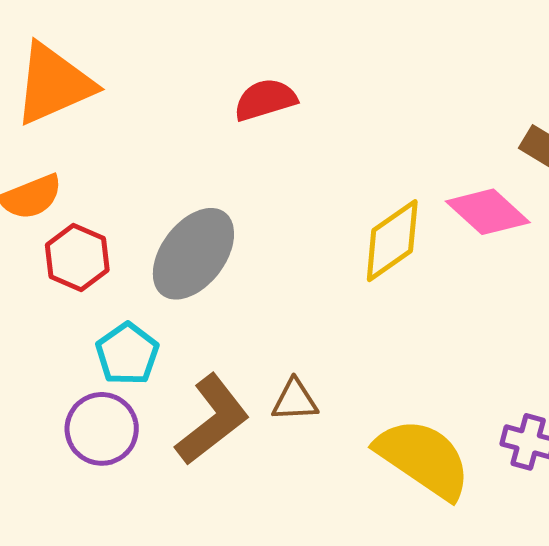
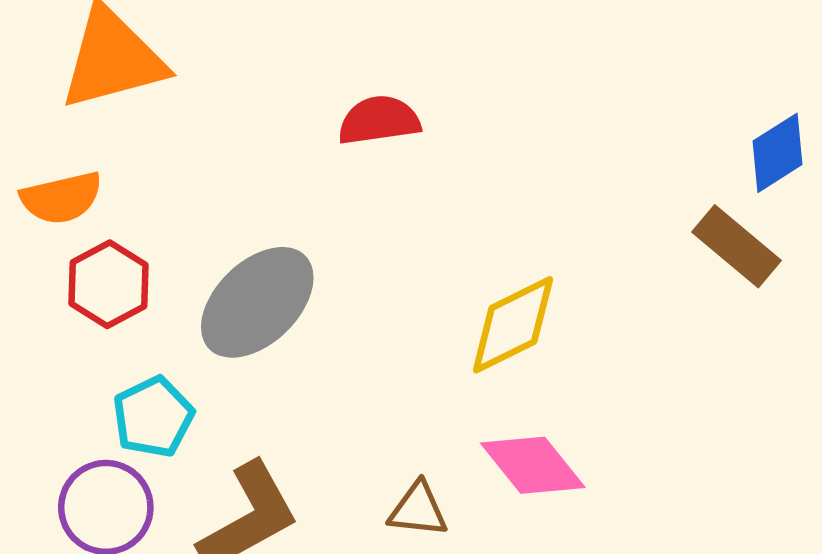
pink diamond: (488, 212) -> (533, 465), moved
brown triangle: (295, 400) -> (418, 510), moved

